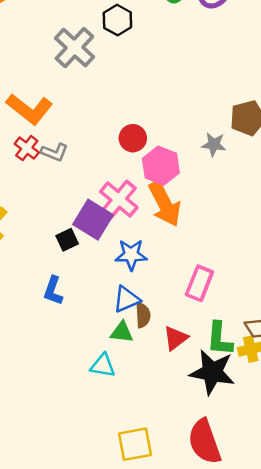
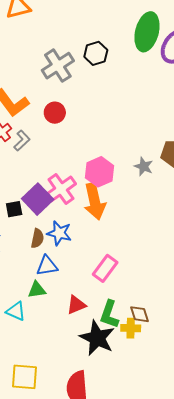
red circle: (133, 138) -> (55, 113), moved
gray L-shape: (54, 152) -> (22, 141), turned -80
brown semicircle: (143, 315) -> (37, 238), moved
green triangle: (122, 332) -> (37, 290), turned -30

